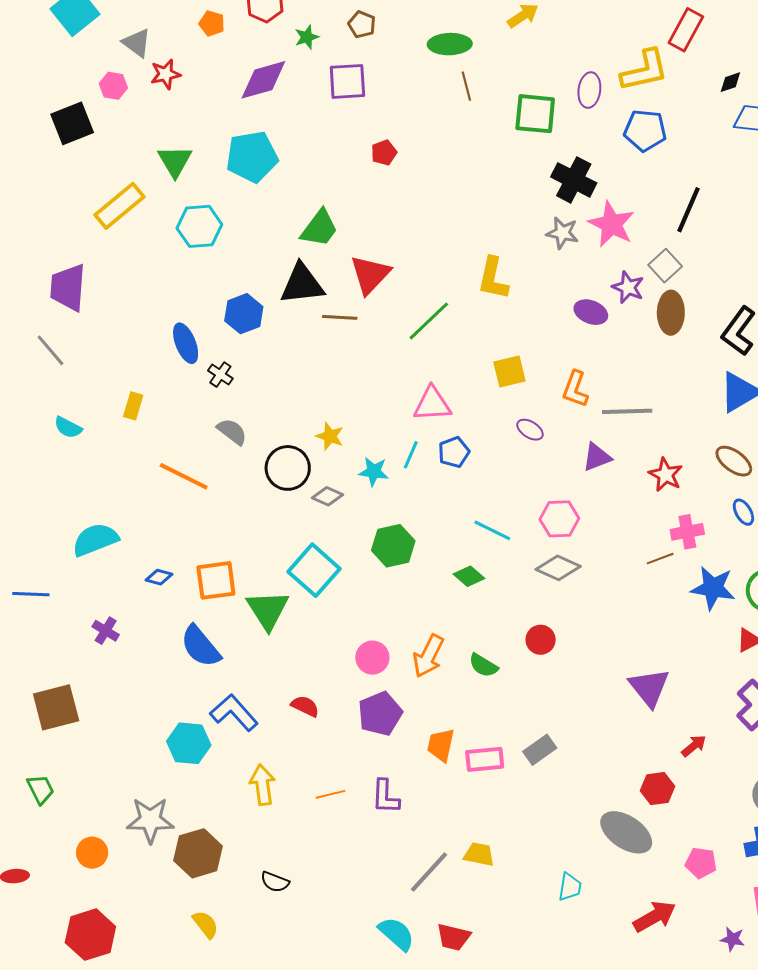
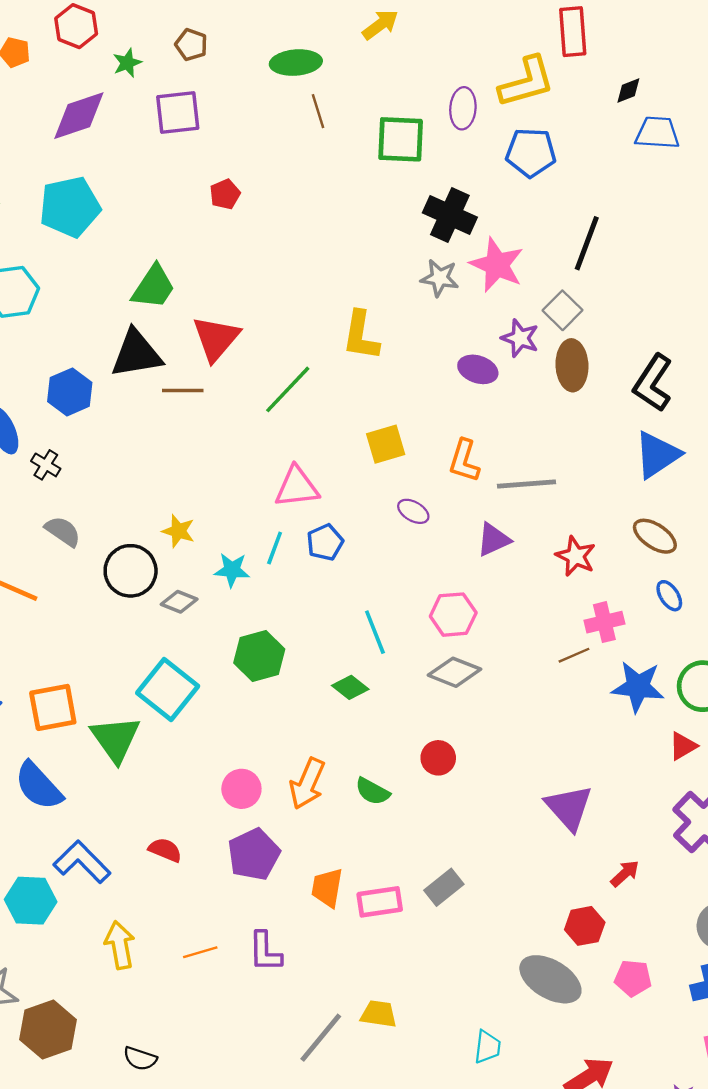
red rectangle: (686, 30) -> (573, 32), turned -30
cyan line: (492, 530) -> (375, 632), turned 45
pink pentagon: (701, 863) -> (633, 978), moved

